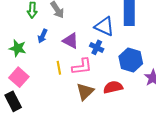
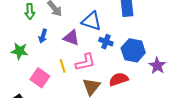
blue triangle: (104, 26) -> (91, 21), moved
blue cross: (97, 47) -> (106, 42), moved
pink square: (19, 77) -> (40, 78), moved

